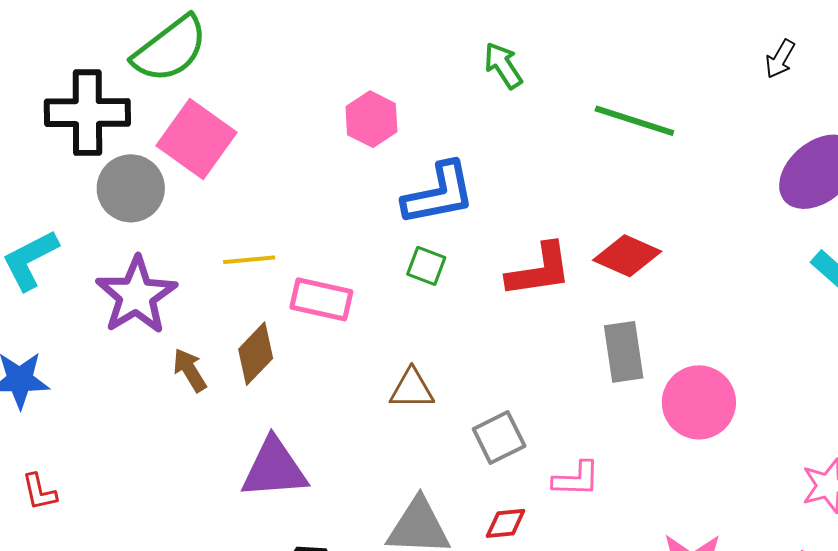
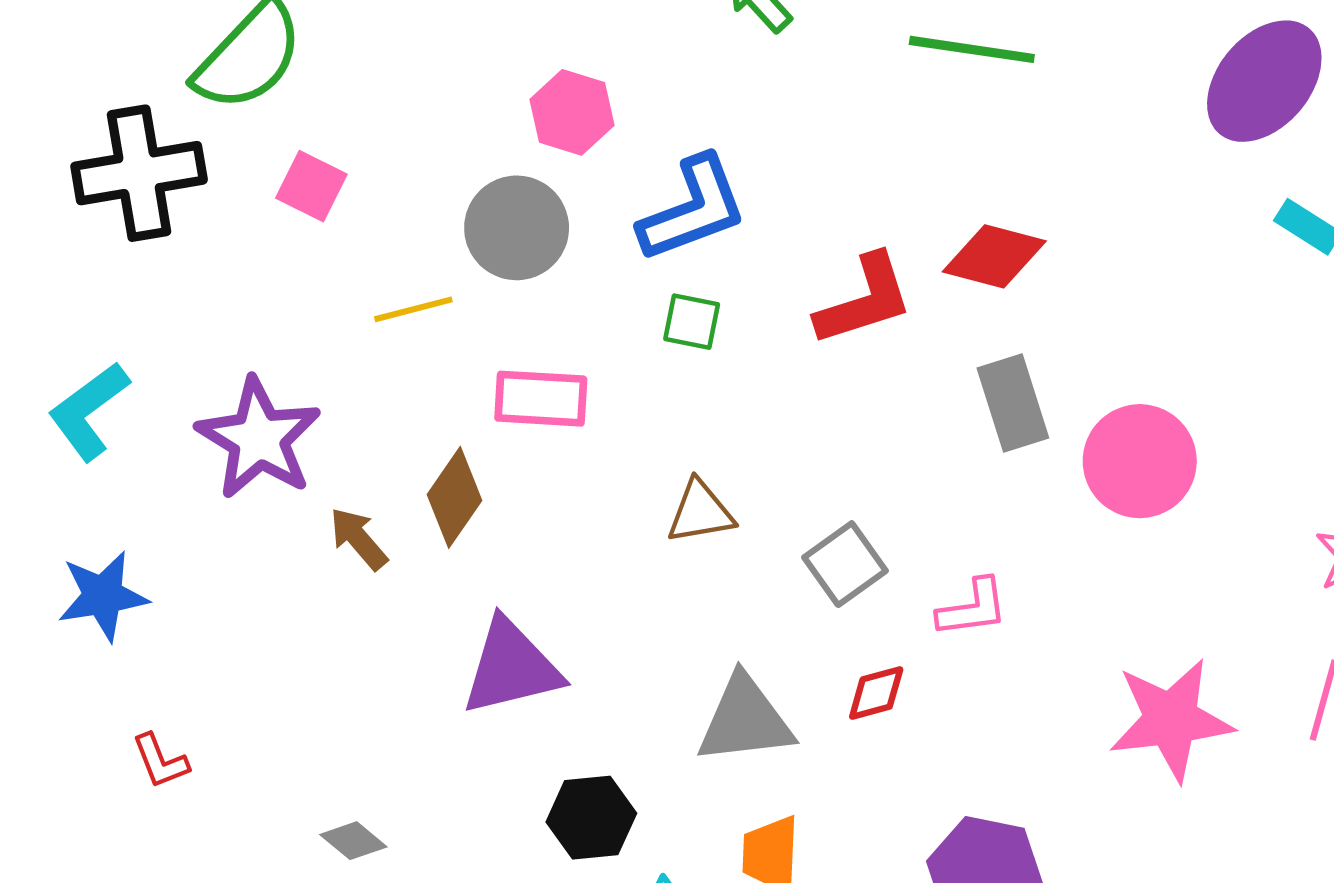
pink square: (197, 139) -> (311, 186), size x0.6
gray circle: (131, 188) -> (517, 228), moved
yellow line: (249, 260) -> (413, 309), moved

